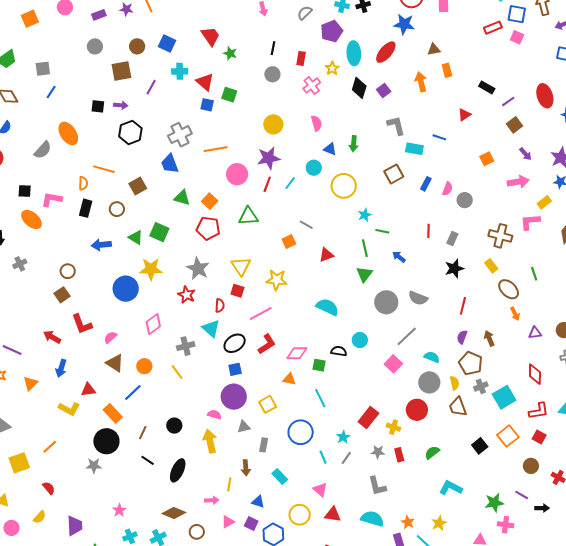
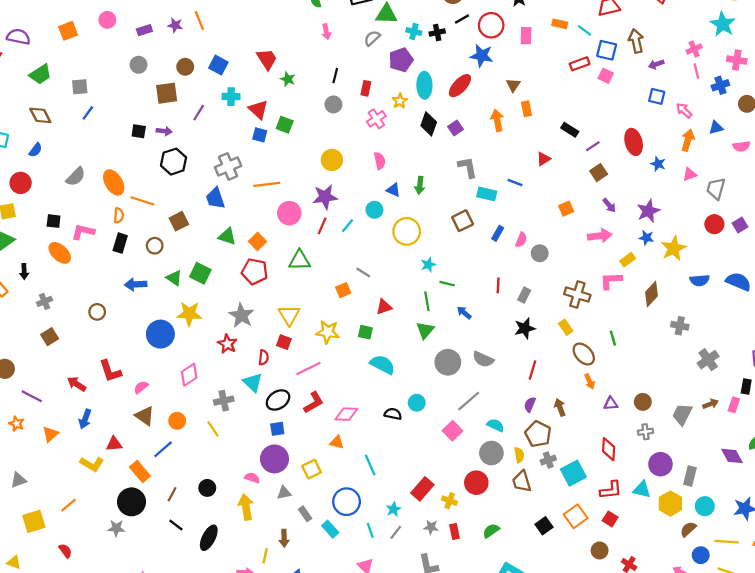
brown triangle: (434, 49) -> (513, 85), turned -48
orange ellipse: (68, 133) -> (114, 182), moved
brown square: (62, 295) -> (50, 337), moved
green square: (319, 365) -> (365, 332), moved
gray rectangle: (264, 445) -> (305, 514), turned -48
cyan rectangle: (280, 476) -> (330, 529), moved

